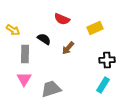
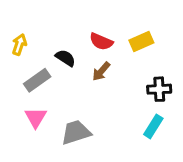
red semicircle: (62, 19) -> (101, 42), moved
yellow arrow: (13, 30) -> (19, 45), turned -104
gray rectangle: (25, 54) -> (37, 80), turned 54

